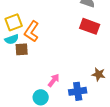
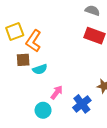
cyan semicircle: (12, 39) -> (40, 69), moved
blue cross: (78, 91) -> (82, 104), turned -30

